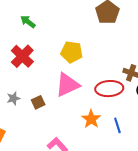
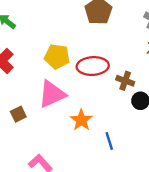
red ellipse: (109, 89) -> (93, 66), moved
orange star: (91, 119) -> (81, 120), moved

